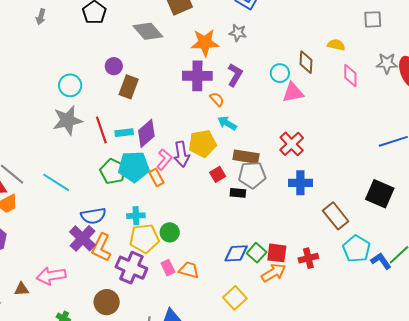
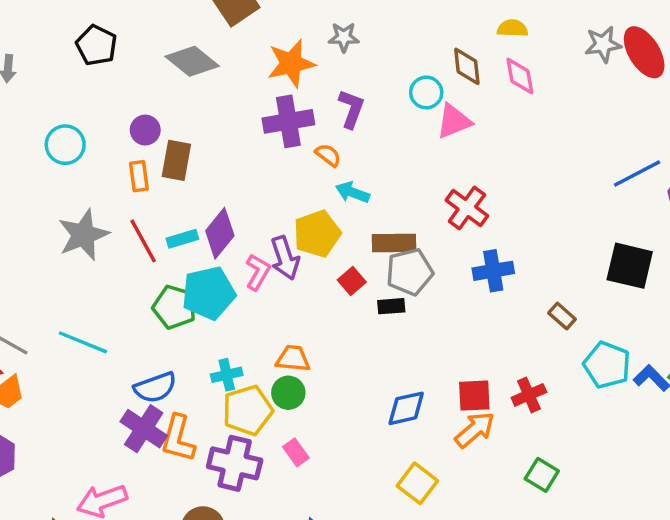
pink diamond: (350, 76) -> (520, 76), moved
cyan circle: (70, 85) -> (65, 145), moved
orange rectangle: (156, 178) -> (139, 176), moved, turned 30
brown rectangle: (336, 216) -> (562, 316), size x0.6
green square: (257, 253) -> (542, 475), moved
orange trapezoid: (189, 270) -> (293, 359), moved

